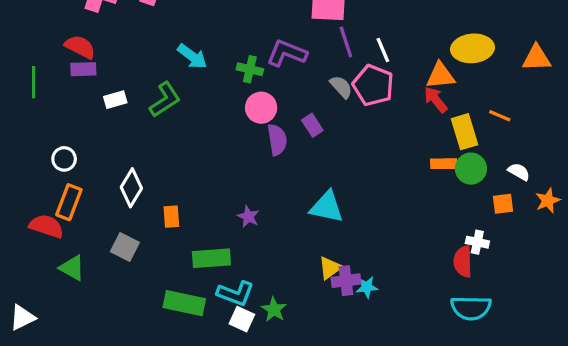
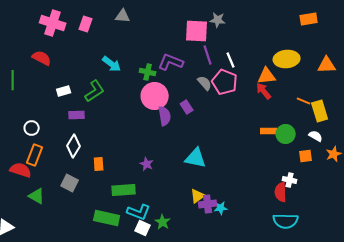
purple rectangle: (83, 69) -> (77, 115), moved
pink circle: (261, 108) -> (155, 96), size x1.4
yellow rectangle: (464, 132) -> (320, 111), moved

